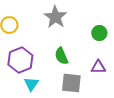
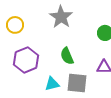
cyan triangle: (31, 84) -> (52, 84), moved, turned 42

